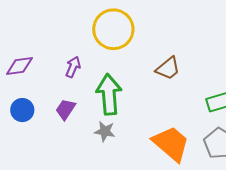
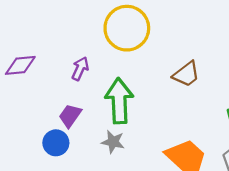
blue circle: (22, 110) -> (56, 143), moved

